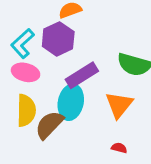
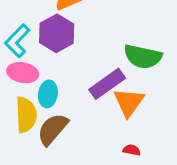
purple rectangle: (82, 75) -> (107, 84), moved
cyan ellipse: (71, 102) -> (48, 94), moved, size x0.7

